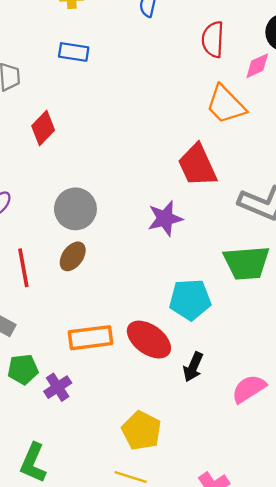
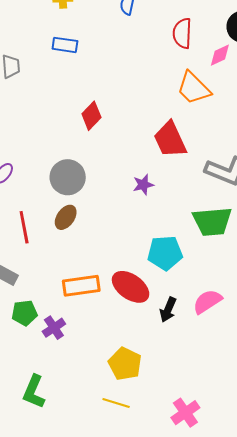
red diamond: (43, 128) -> (91, 116), moved
purple star: (165, 218) -> (143, 185), size x0.7
pink semicircle: (249, 389) -> (207, 301), moved

